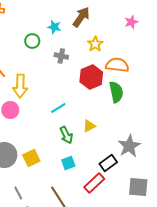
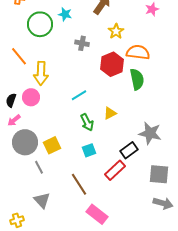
cyan star: (54, 27) -> (65, 14), moved
green circle: (32, 41) -> (40, 24), moved, size x1.6
gray star: (129, 146) -> (150, 133), turned -30
gray line: (18, 193) -> (39, 167), moved

